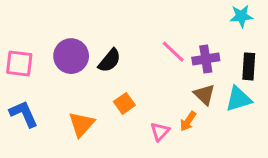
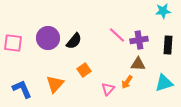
brown triangle: (204, 95) -> (138, 64), turned -42
cyan triangle: (238, 99) -> (164, 83), moved
blue L-shape: (24, 114) -> (22, 89), moved

